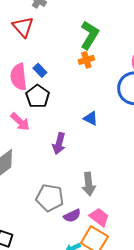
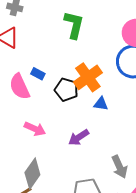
orange cross: (86, 60) -> (88, 77), moved, size x1.8
black pentagon: (38, 96) -> (66, 90), moved
purple arrow: (59, 144) -> (79, 137), turned 60

